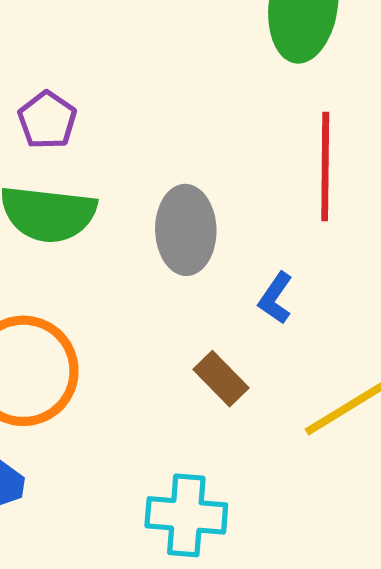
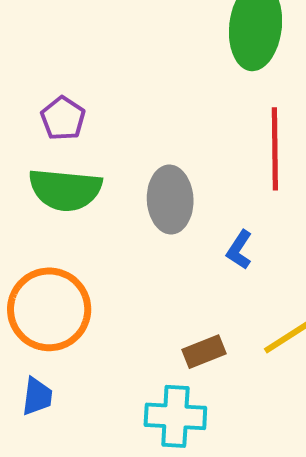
brown rectangle: (221, 379) -> (204, 352), moved, turned -66

